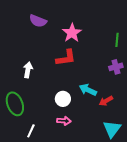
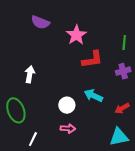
red L-shape: (66, 58) -> (92, 59), moved
red arrow: (106, 101) -> (122, 108), moved
cyan triangle: (112, 129) -> (119, 137), turned 42

